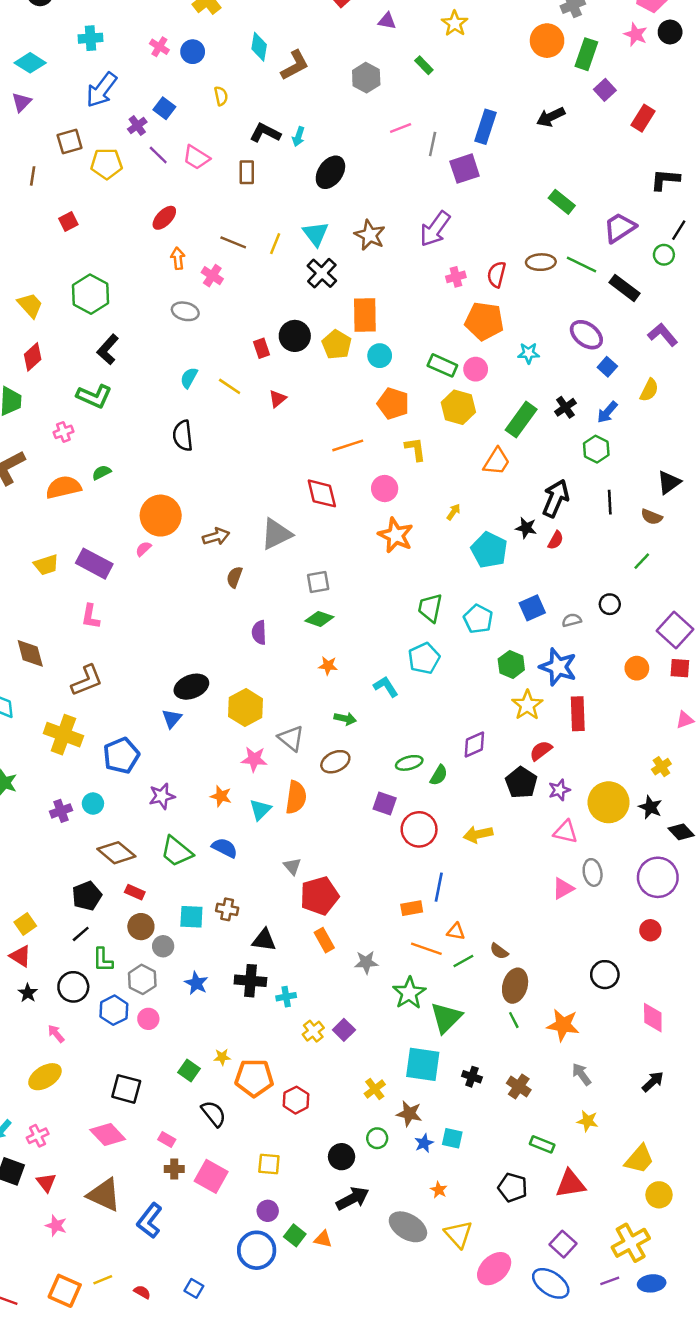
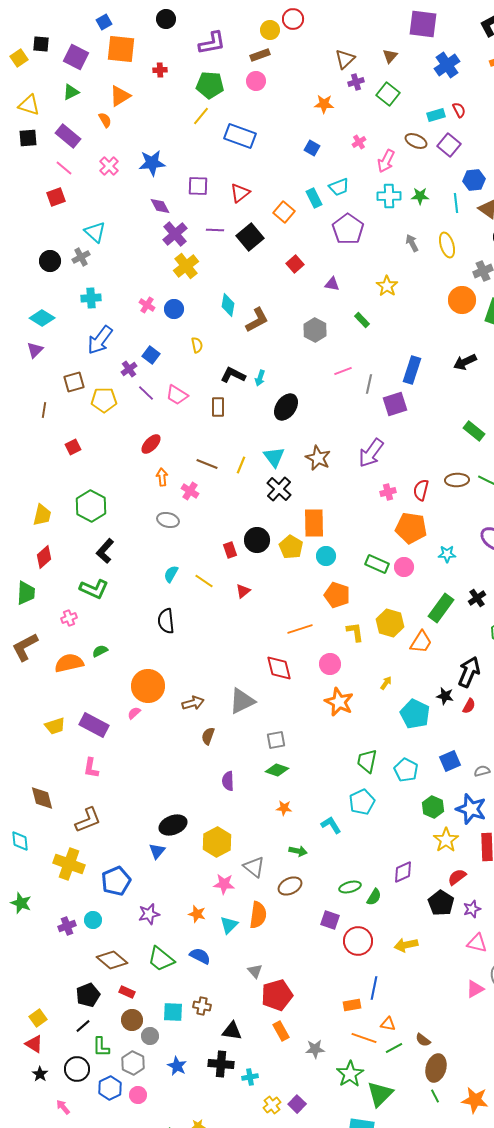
yellow trapezoid: (30, 305) -> (42, 515), turned 55
yellow hexagon: (458, 407) -> (390, 623), moved

